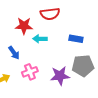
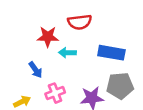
blue rectangle: (76, 39) -> (111, 53), size x1.5

